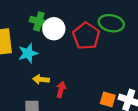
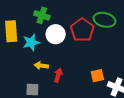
white circle: (54, 29) -> (56, 34), moved
orange square: (108, 99) -> (97, 76), moved, turned -32

